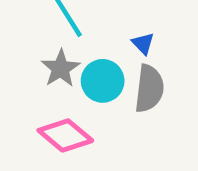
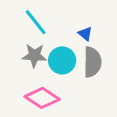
gray star: (61, 68) -> (34, 56), turned -30

